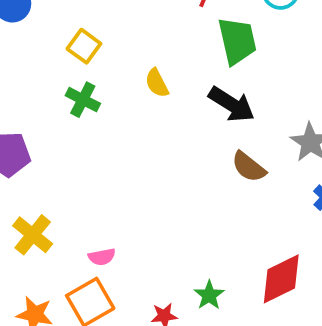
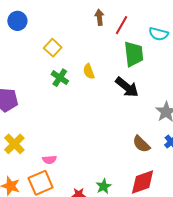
green cross: (83, 100) -> (60, 78), moved
brown semicircle: (249, 167) -> (141, 144), moved

